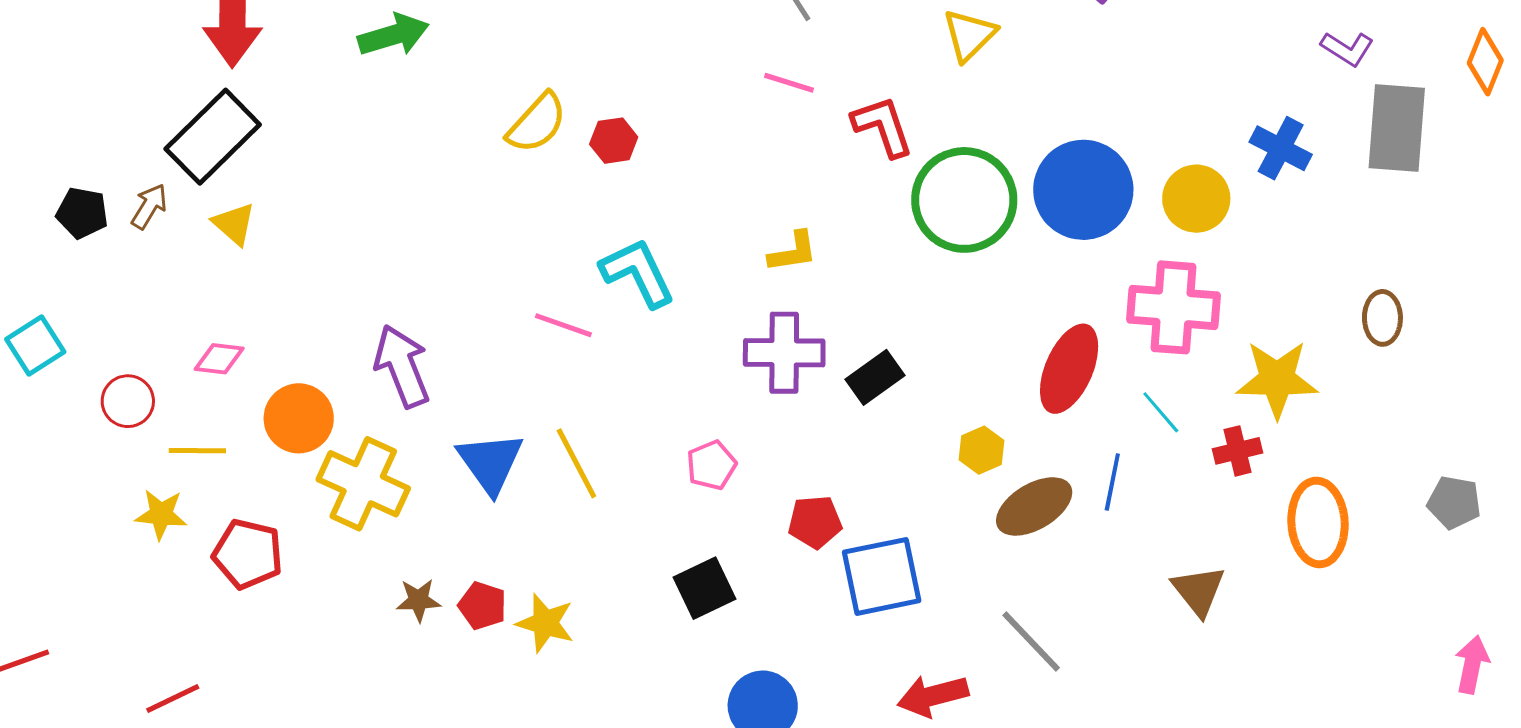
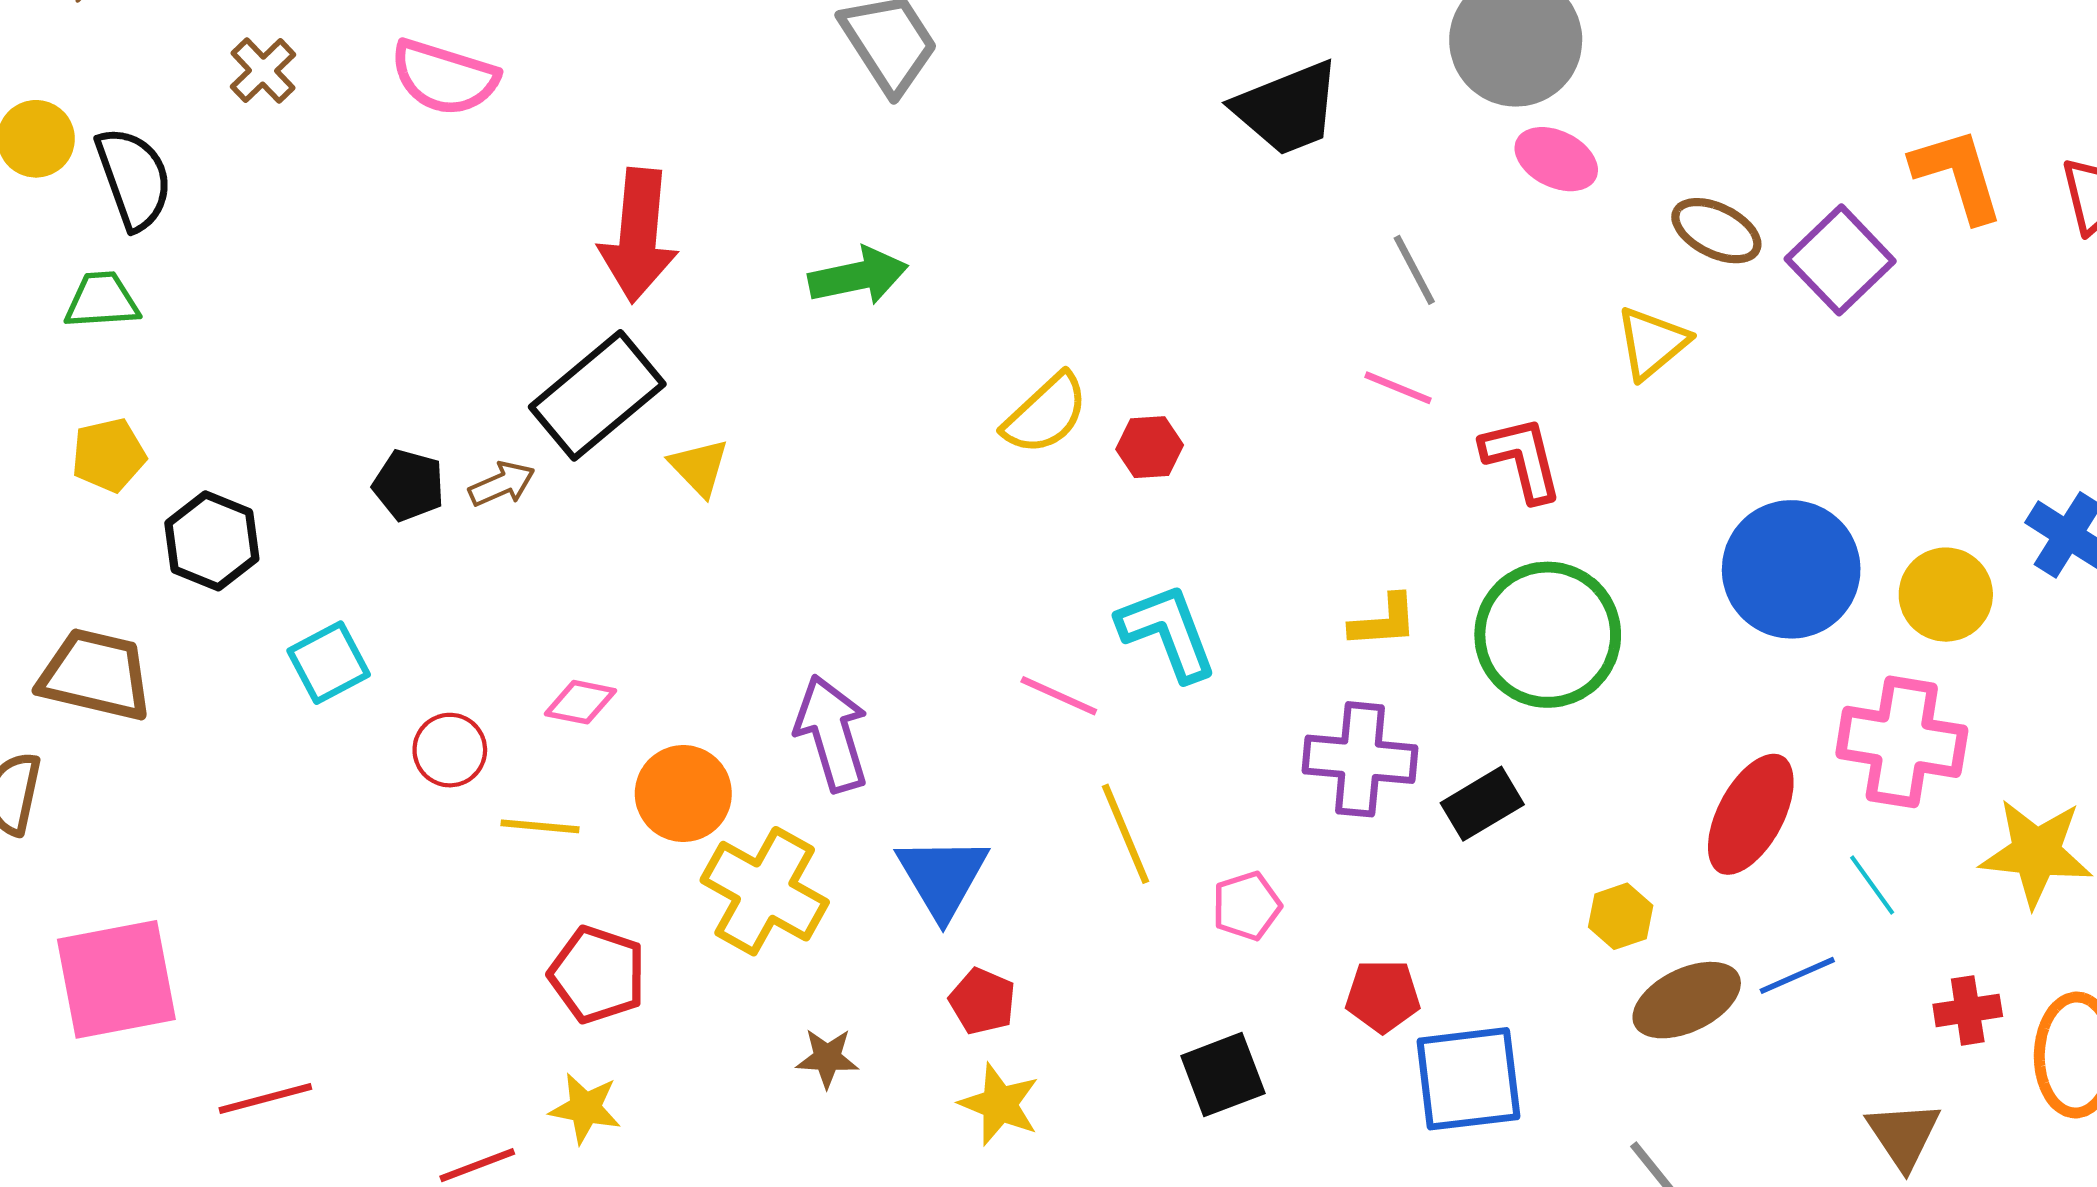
green circle: (964, 200) -> (1548, 635), moved
brown arrow: (149, 206) -> (502, 484), turned 30
yellow triangle: (234, 224) -> (699, 467), moved
red cross: (1238, 451) -> (1968, 1010), moved
yellow line: (576, 463) -> (1125, 834), moved
blue line: (1112, 482) -> (1797, 975), turned 50
yellow star: (161, 514) -> (585, 1108), moved
red pentagon: (482, 606) -> (982, 1001), moved

